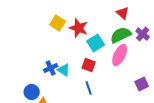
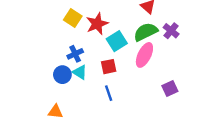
red star: (79, 28) -> (97, 24), turned 30
red square: (89, 65) -> (109, 67), turned -32
blue cross: (51, 68) -> (75, 54), moved
blue circle: (32, 92) -> (62, 75), moved

